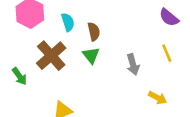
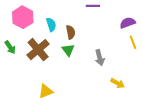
purple semicircle: (169, 17) -> (128, 23), turned 119
yellow line: (167, 53) -> (133, 42), moved
green arrow: (19, 76) -> (10, 47), moved

